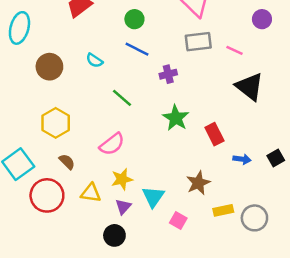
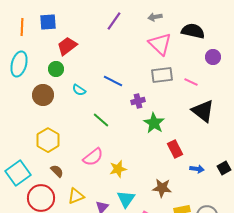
green circle: (134, 19) -> (56, 69), moved
green star: (176, 118) -> (154, 123), moved
yellow star: (122, 179) -> (118, 169), moved
brown star: (198, 183) -> (162, 188), turned 30
yellow triangle: (91, 193) -> (76, 196), turned -30

